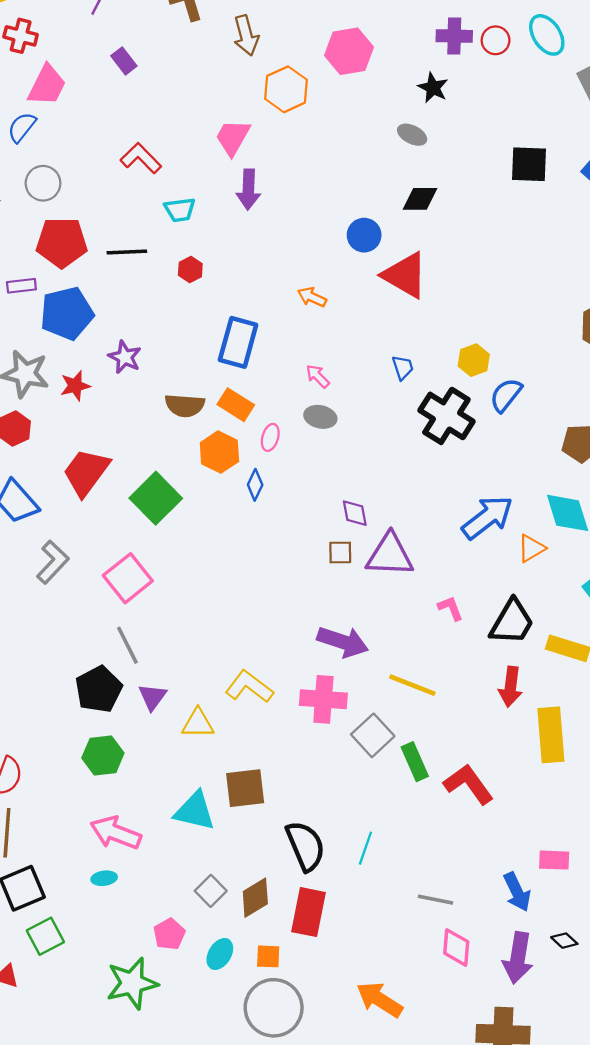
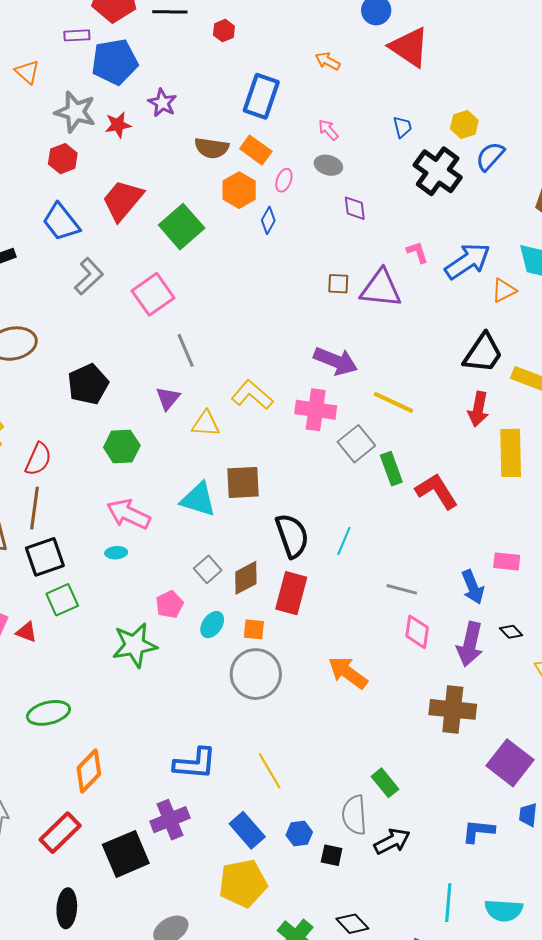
purple diamond: (355, 513) -> (355, 208), moved
pink L-shape: (451, 608) -> (417, 252), moved
gray line: (127, 645) -> (186, 350), moved
black pentagon: (99, 689) -> (88, 384), moved

